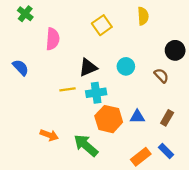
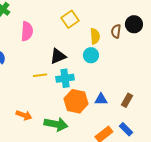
yellow semicircle: (143, 16) -> (95, 36), moved
black circle: (175, 50) -> (134, 24), moved
brown semicircle: (161, 76) -> (116, 31), moved, turned -128
green arrow: (86, 145) -> (56, 124), turned 150

